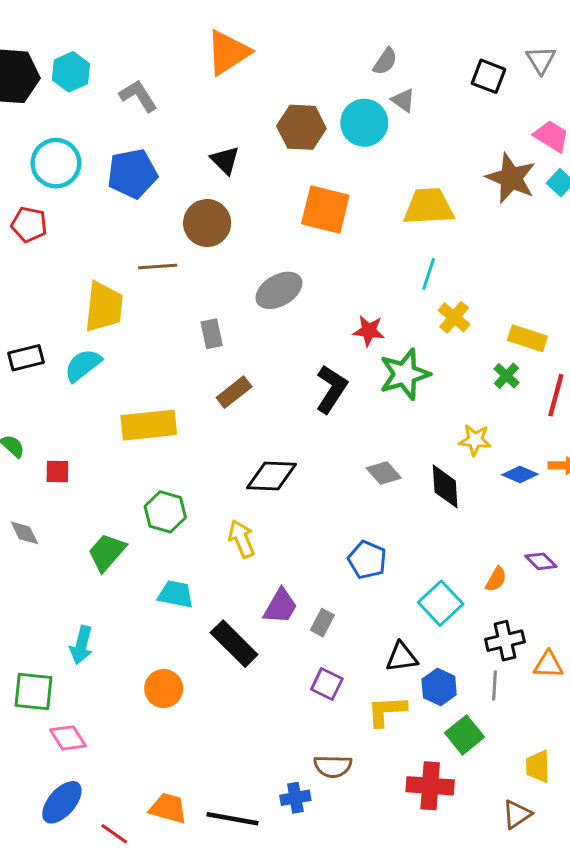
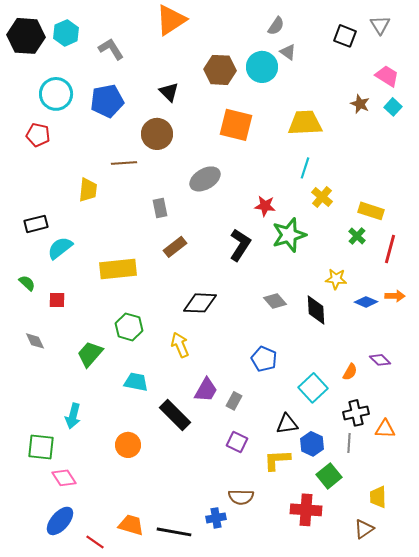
brown star: (511, 178) -> (360, 104), size x0.6
yellow trapezoid: (104, 307) -> (88, 190), size x0.7
cyan semicircle: (83, 365) -> (60, 248), moved

